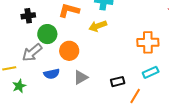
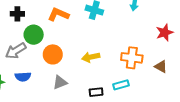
yellow arrow: (98, 26) -> (91, 57), moved
cyan rectangle: (151, 72) -> (121, 85), moved
blue semicircle: (52, 74) -> (23, 77), moved

